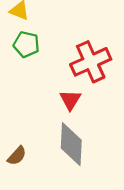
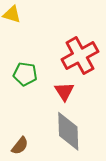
green pentagon: (26, 44) -> (25, 74), moved

